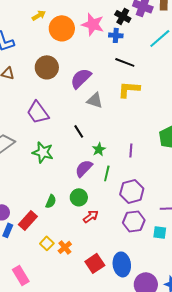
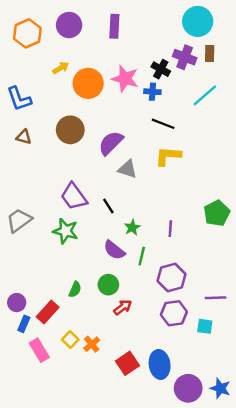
purple trapezoid: (38, 112) -> (74, 197), moved
purple semicircle: (84, 168) -> (114, 250), turned -96
pink rectangle: (21, 275) -> (39, 350), moved

